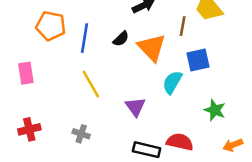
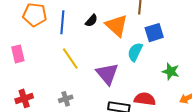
purple triangle: (135, 107) -> (107, 74), size x1.4
gray cross: (81, 134) -> (66, 99), turned -32

